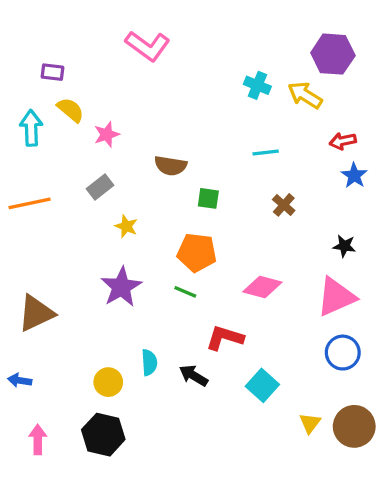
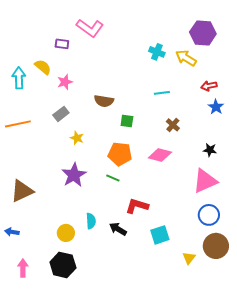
purple rectangle: (52, 72) -> (62, 44), moved
pink diamond: (262, 287) -> (160, 155), moved
cyan square: (262, 385) -> (160, 235), turned 30
brown circle: (354, 426) -> (216, 246), moved

